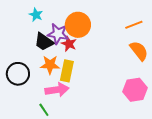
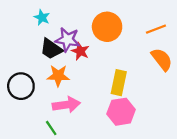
orange circle: (78, 25) -> (107, 27), moved
yellow rectangle: (67, 71) -> (119, 83), moved
pink hexagon: (135, 90) -> (121, 112), moved

